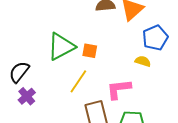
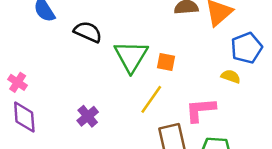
green triangle: (61, 47) -> (131, 56), turned -32
black semicircle: (19, 72) -> (88, 32), moved, turned 75

